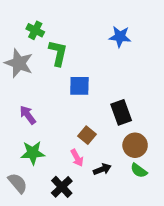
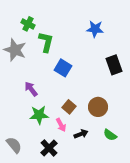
blue square: (79, 86) -> (63, 68), turned 30
black rectangle: (121, 112) -> (114, 65), moved
purple arrow: (28, 115) -> (31, 89), moved
brown circle: (135, 145) -> (98, 107), moved
green star: (33, 153) -> (39, 115), moved

